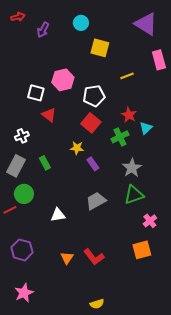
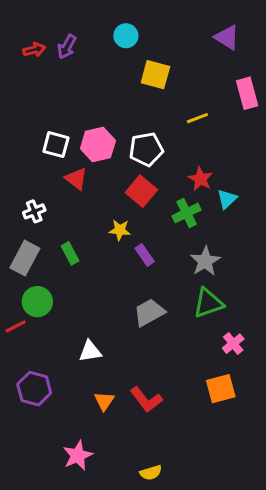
red arrow: (18, 17) -> (34, 50), moved
purple triangle: (146, 24) -> (227, 37), size x0.7
pink hexagon: (63, 80) -> (98, 145), moved
white triangle: (58, 215) -> (90, 351), moved
pink star: (24, 293) -> (78, 455), moved

